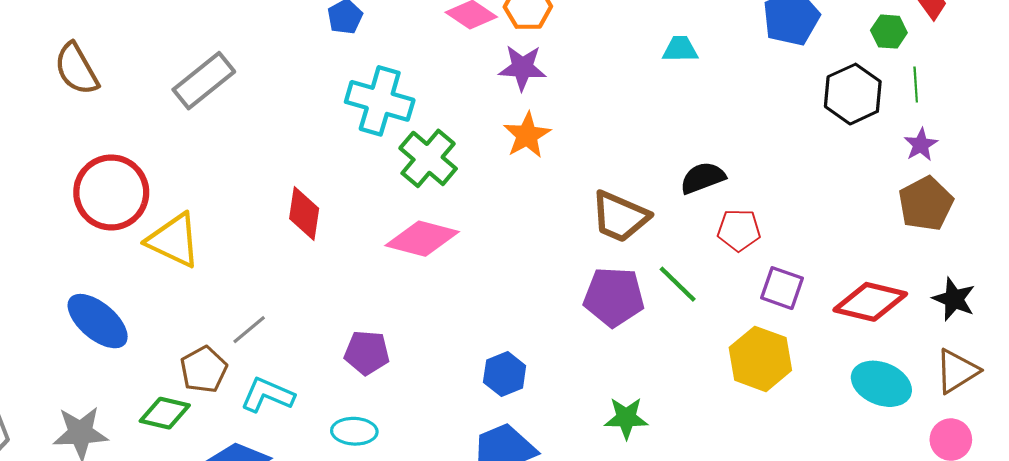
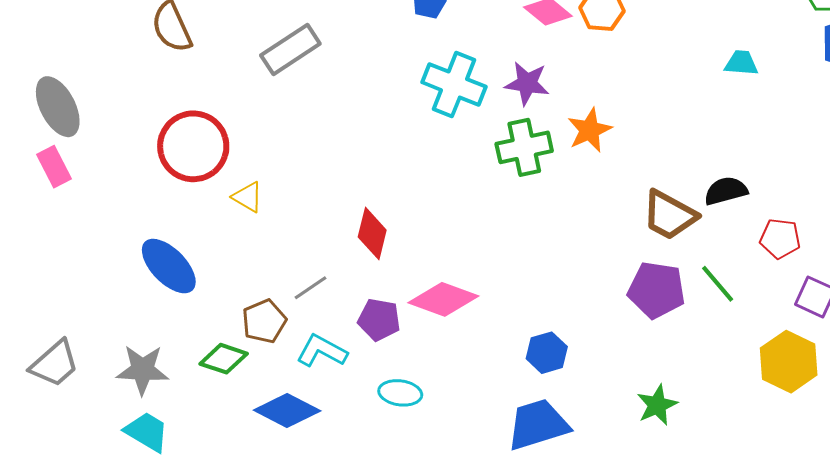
purple star: (522, 68) -> (527, 83), moved
green cross: (428, 158) -> (524, 147), moved, turned 32
black semicircle: (703, 178) -> (726, 191), moved
red diamond: (304, 213) -> (372, 234), moved
pink diamond: (422, 239) -> (443, 299), moved
yellow triangle: (174, 240) -> (248, 197), size x0.6
purple pentagon: (367, 353) -> (379, 320), moved
green star: (626, 418) -> (657, 405), turned -30

